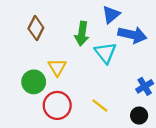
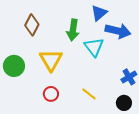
yellow triangle: (57, 67) -> (51, 60), size x1.4
green circle: (34, 82) -> (14, 66), moved
red circle: (57, 105) -> (51, 94), size x0.6

